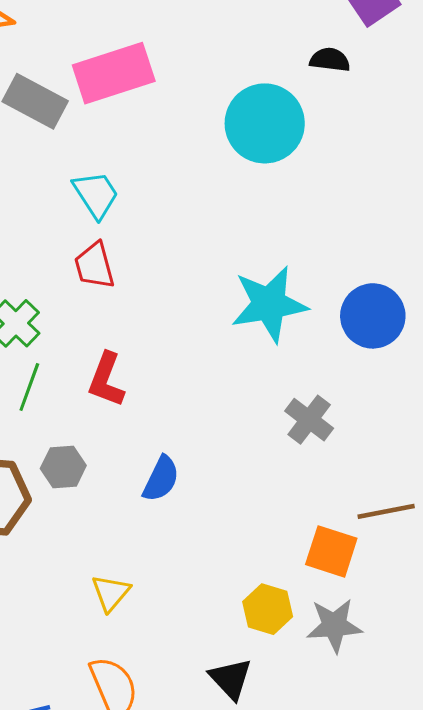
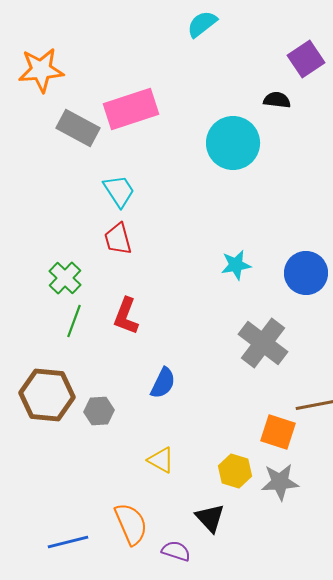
cyan star: (269, 304) -> (236, 265), size x0.6
gray cross: (309, 420) -> (263, 343), size x1.5
gray hexagon: (63, 467) -> (99, 411), moved
yellow triangle: (111, 593) -> (161, 460), moved, turned -40

